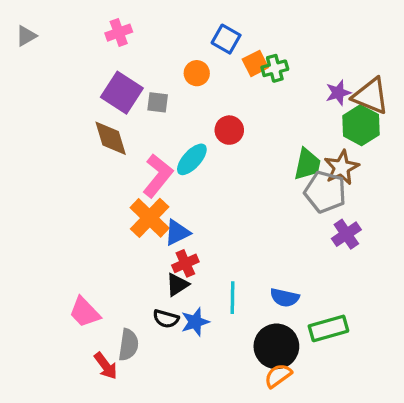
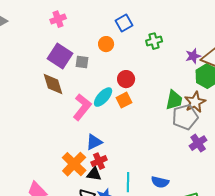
blue square: (226, 39) -> (124, 23), turned 30
orange square: (255, 63) -> (124, 100), moved
gray pentagon: (325, 192) -> (185, 117), turned -30
orange cross: (150, 218) -> (74, 164), moved
black triangle: (177, 285) -> (94, 174), turned 42

